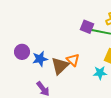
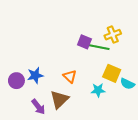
purple circle: (22, 52) -> (16, 81), moved
brown triangle: (60, 66) -> (59, 99), moved

